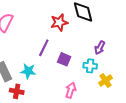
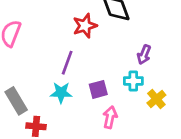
purple square: (64, 59) -> (98, 89), moved, turned -32
cyan star: (28, 71) -> (61, 93), moved

